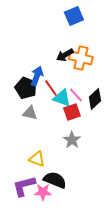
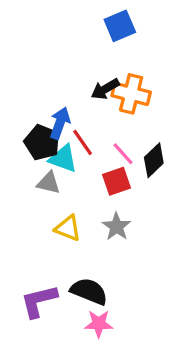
cyan triangle: (62, 98) -> (63, 159), moved
yellow triangle: (37, 159) -> (68, 228), moved
pink star: (43, 192) -> (99, 324), moved

